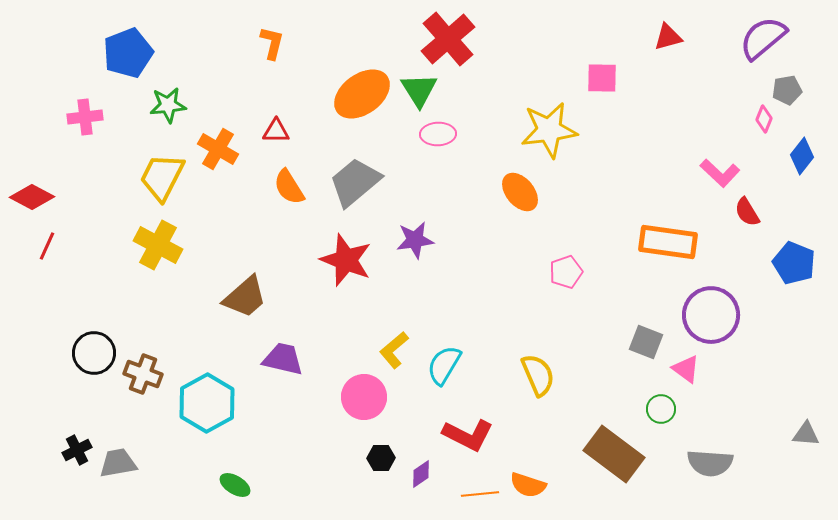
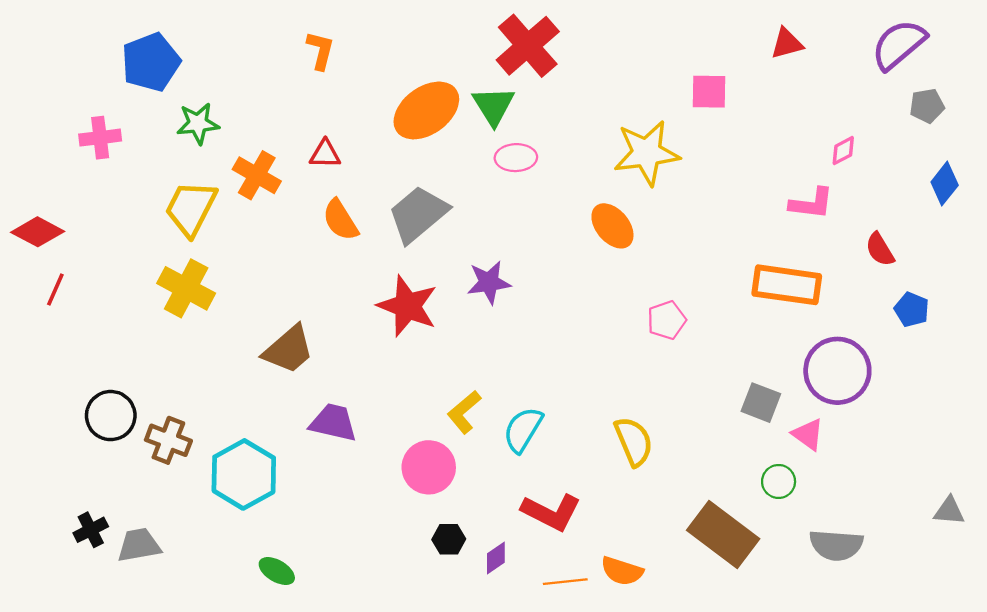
pink diamond: (764, 119) -> (843, 151), moved, turned 40
pink L-shape: (720, 173) -> (812, 204), moved, turned -36
blue pentagon: (794, 263) -> (912, 310), moved, size x0.7

